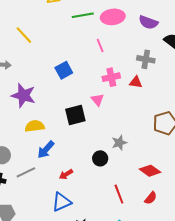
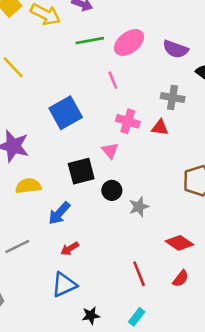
pink ellipse: (113, 17) -> (129, 42), turned -30
blue square: (64, 70) -> (66, 113), size x1.4
pink cross: (111, 77) -> (128, 121), turned 30
blue arrow: (46, 150) -> (59, 213), moved
black circle: (100, 158) -> (112, 190), moved

